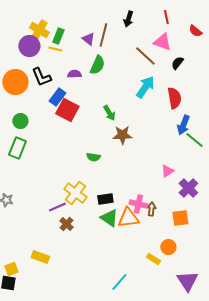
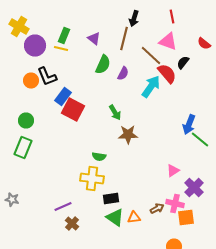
yellow cross: (39, 30) -> (19, 26), moved
red semicircle: (195, 31) -> (204, 44), moved
brown line: (103, 35) -> (124, 38), moved
purple semicircle: (74, 74) -> (123, 74), moved, turned 120
orange circle: (15, 82) -> (31, 80), moved, size x0.6
red semicircle: (174, 98) -> (167, 74), moved, turned -30
yellow cross: (75, 193) -> (92, 178), moved, turned -30
pink cross: (138, 204) -> (175, 204), moved
brown arrow: (151, 209) -> (157, 208), turned 56
orange triangle: (128, 218) -> (134, 218), size x0.6

